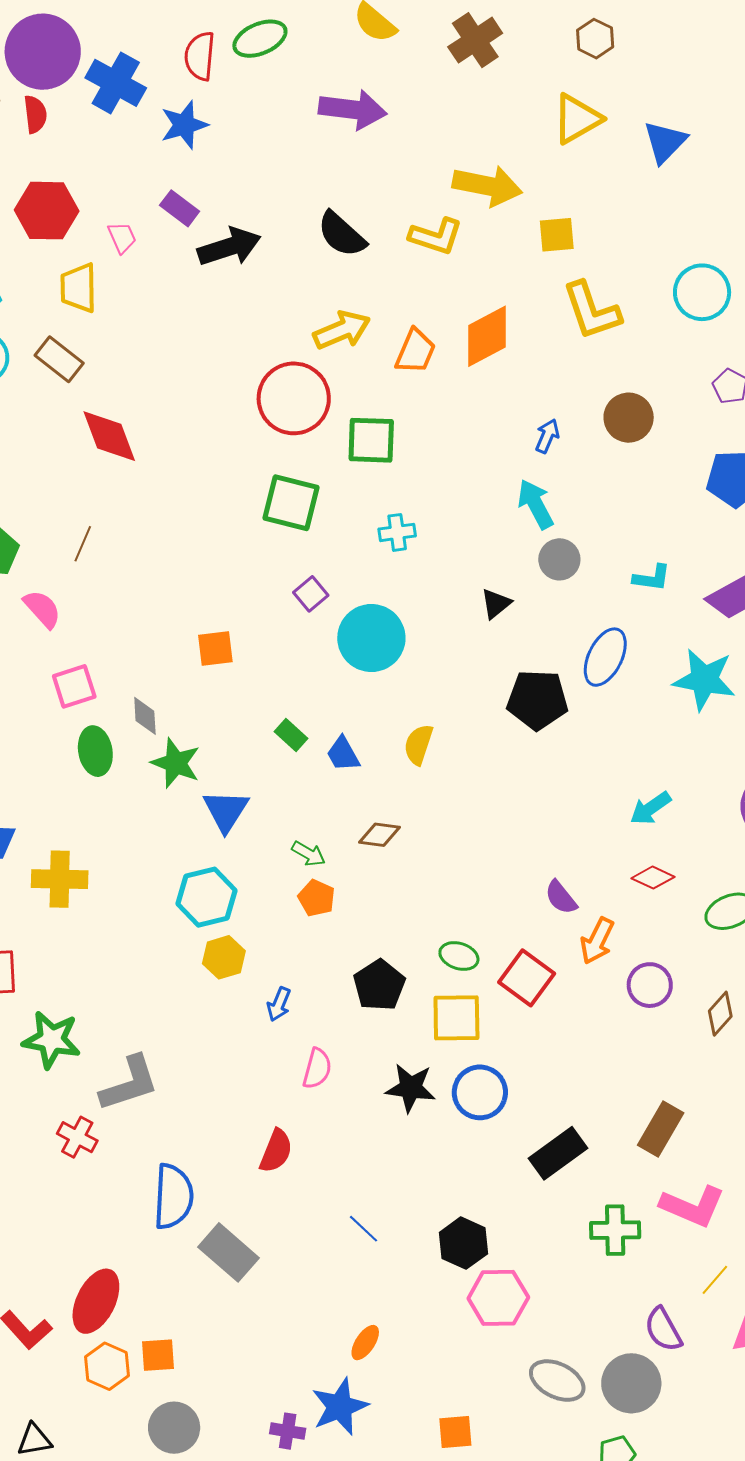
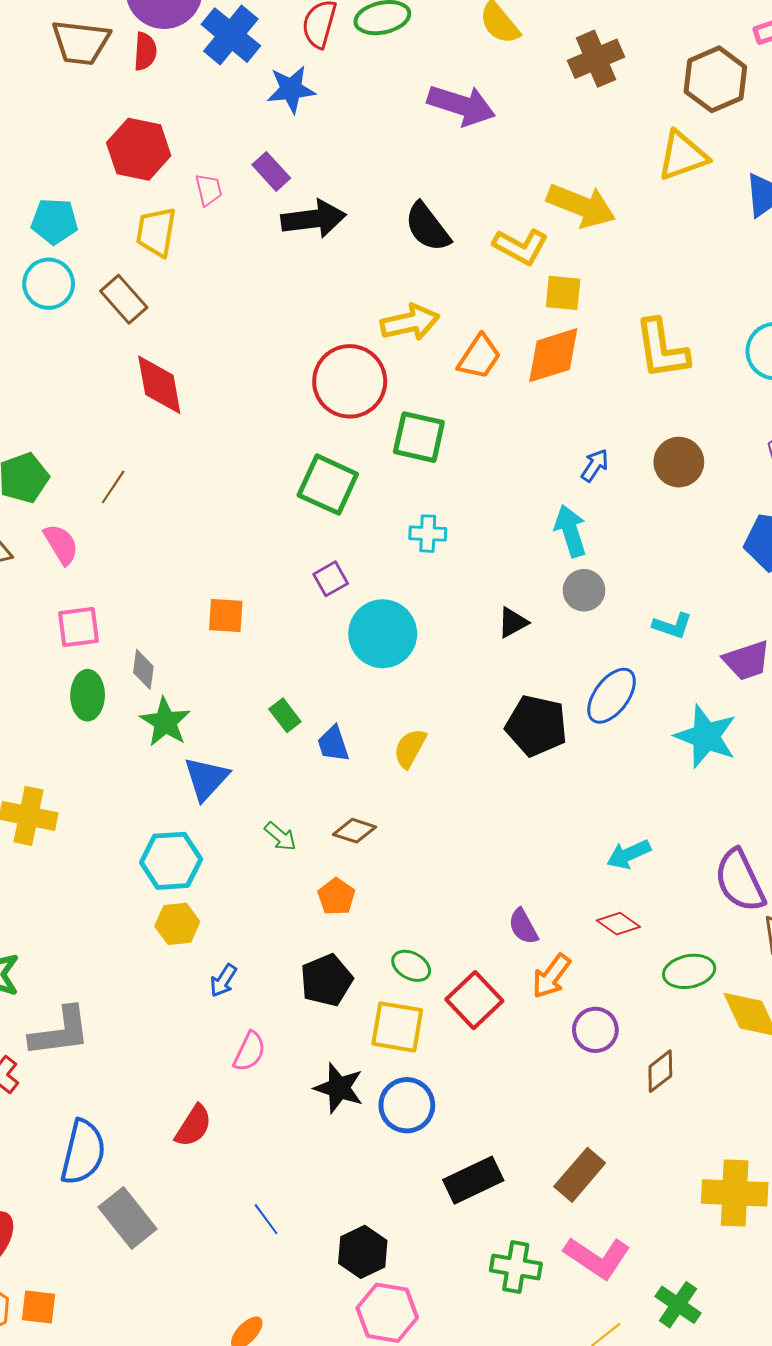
brown hexagon: (595, 39) -> (715, 79), size x1.6
yellow square: (557, 235) -> (563, 293), moved
orange pentagon: (317, 898) -> (336, 897), moved

